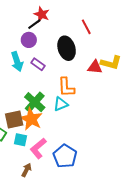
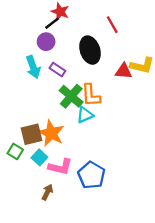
green cross: (35, 102) -> (71, 96), moved
cyan square: (20, 140) -> (39, 157), turned 32
pink L-shape: (38, 148) -> (60, 167), turned -125

